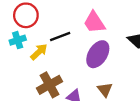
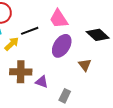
brown cross: (49, 85) -> (21, 72), turned 30
brown triangle: (105, 90) -> (85, 65), moved

